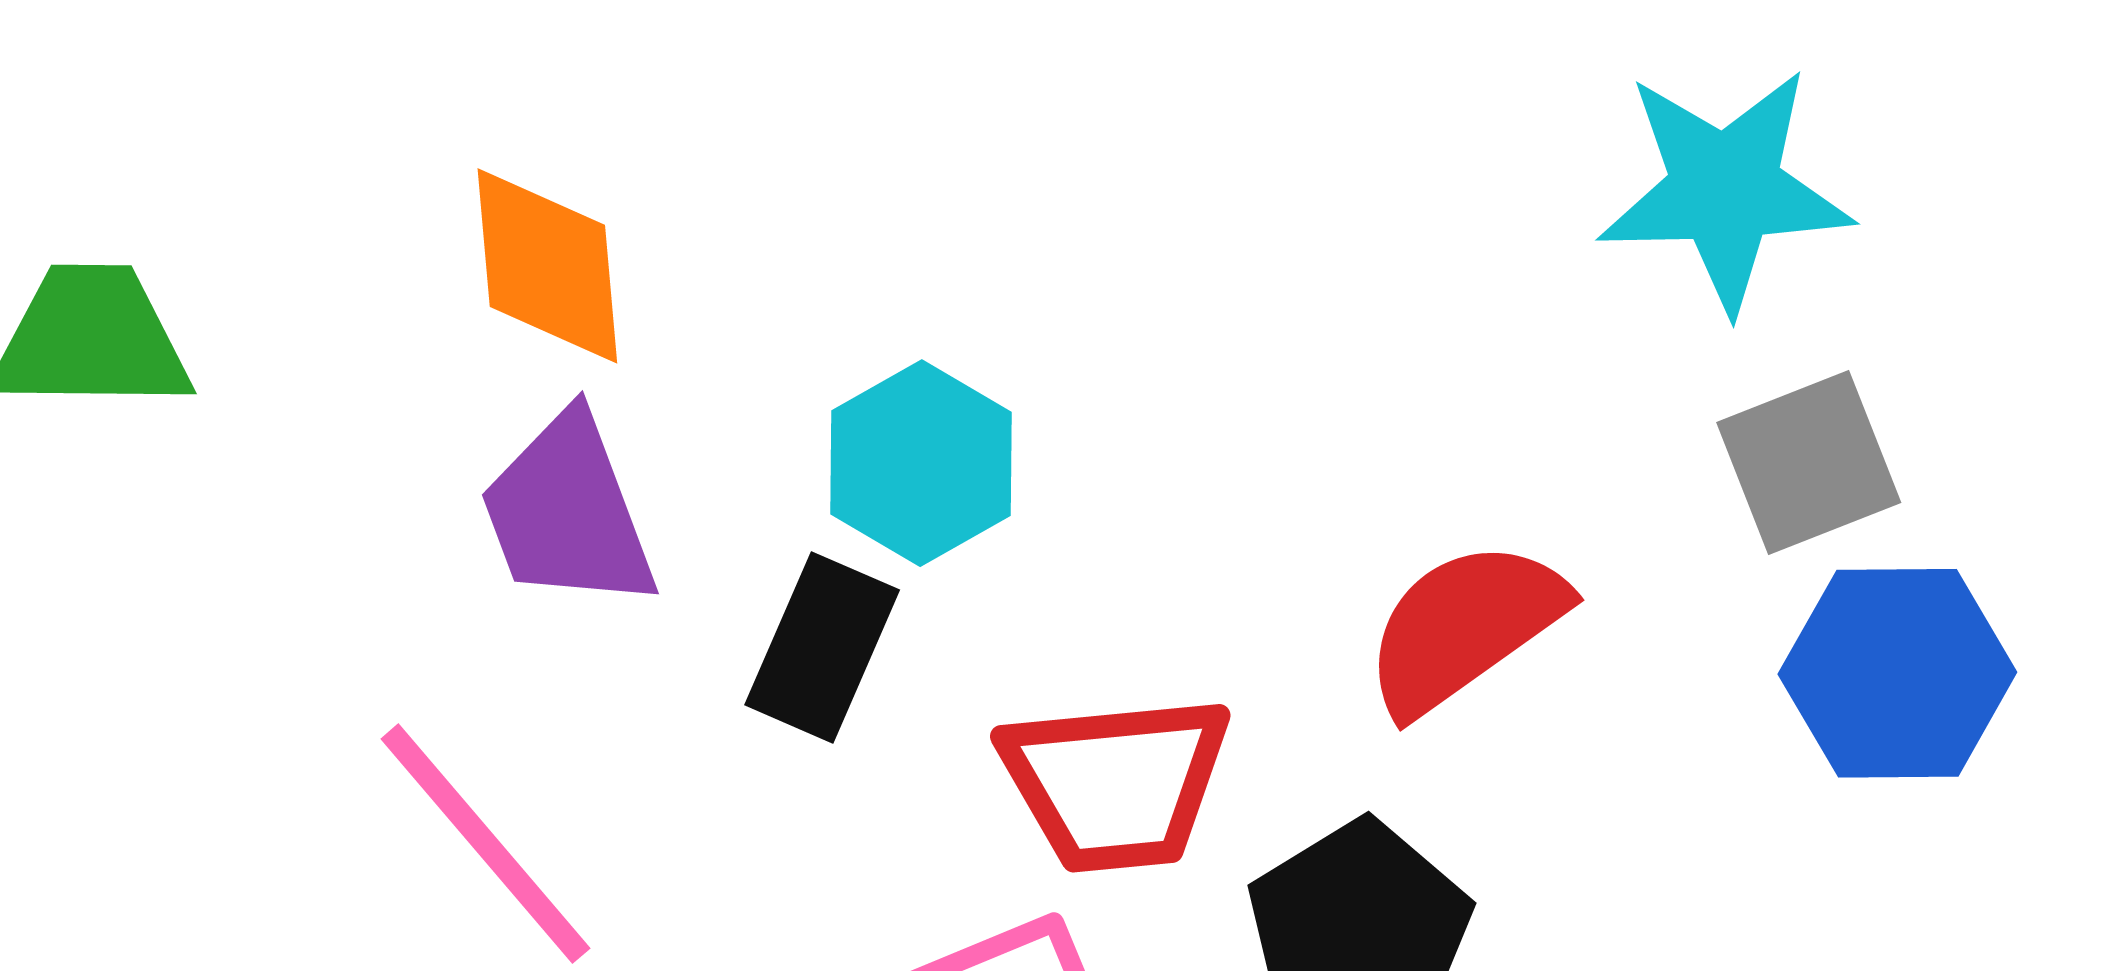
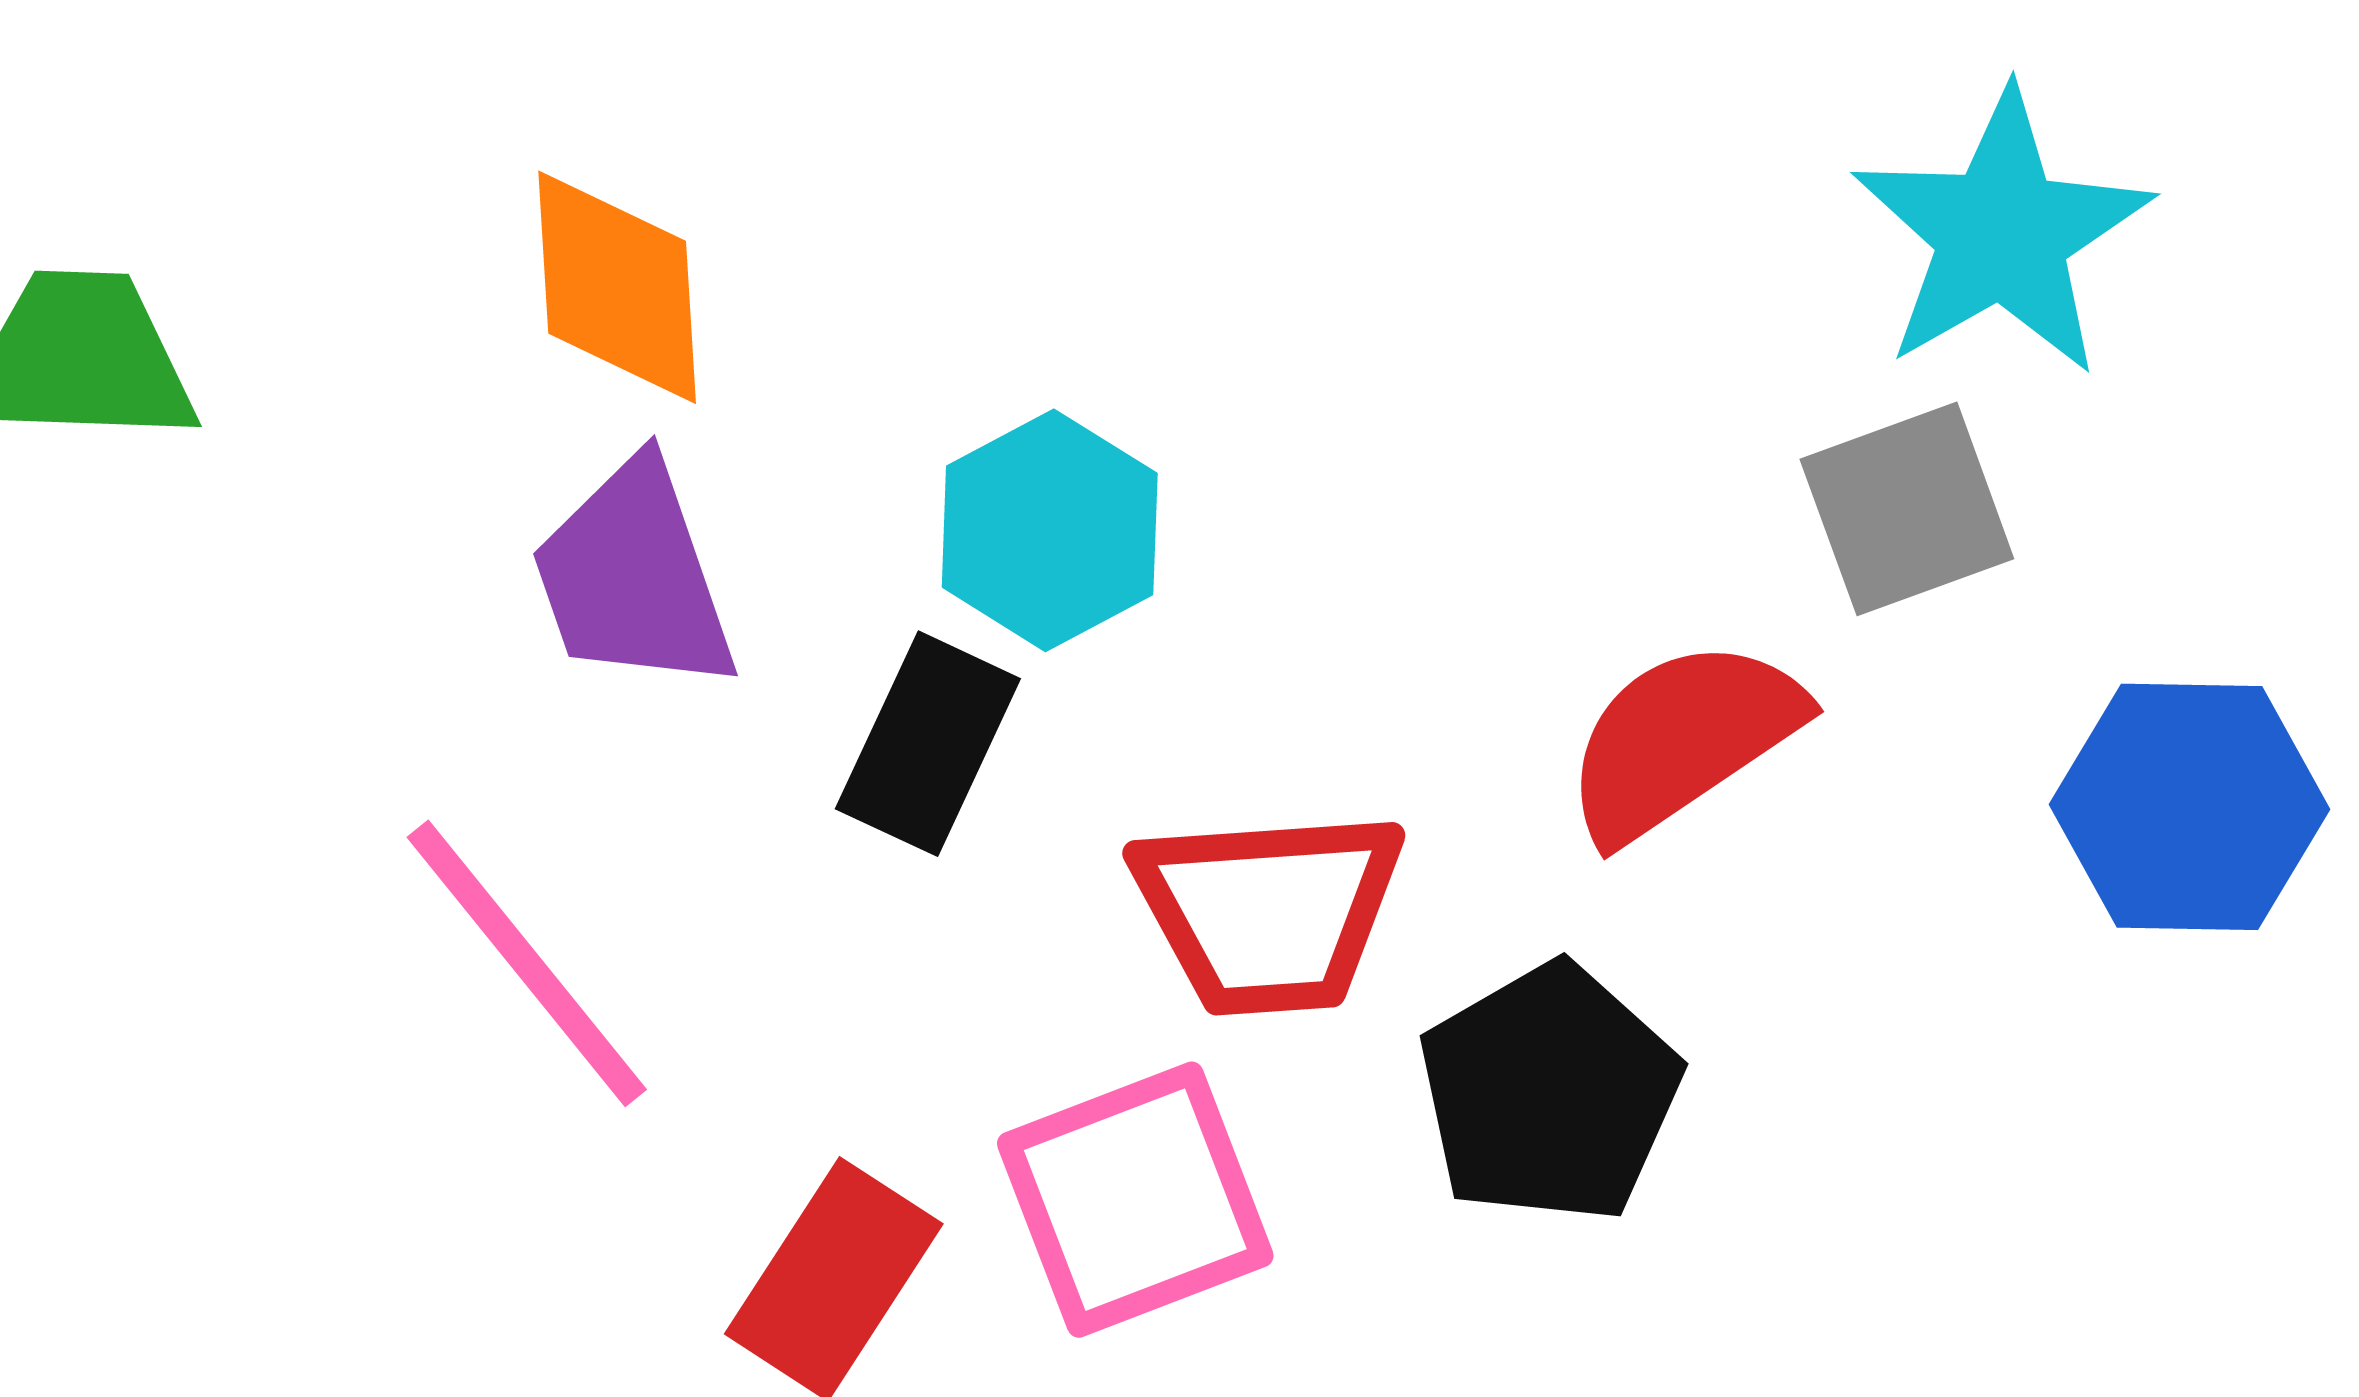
cyan star: (1725, 189) -> (2002, 233), turned -30
gray square: (1809, 463) -> (1907, 509), moved

